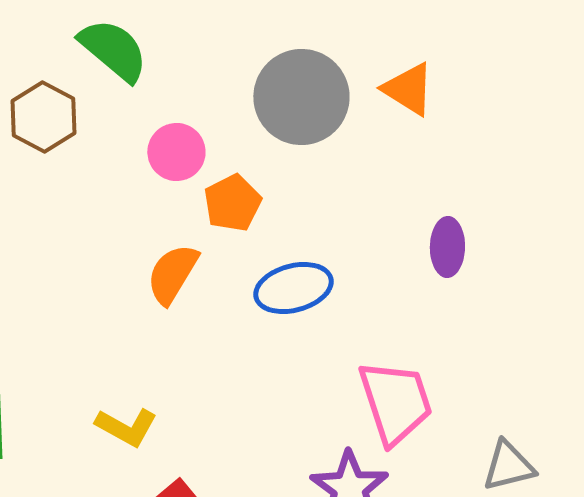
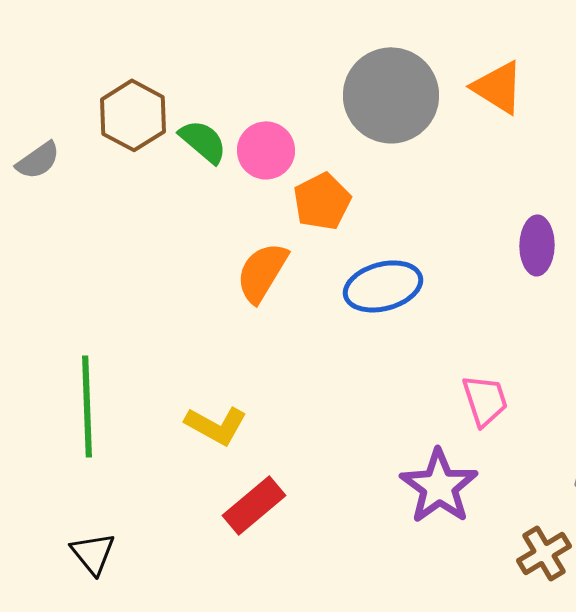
green semicircle: (113, 50) -> (203, 141), moved, size x0.7
pink trapezoid: (395, 402) -> (485, 400), size x0.6

